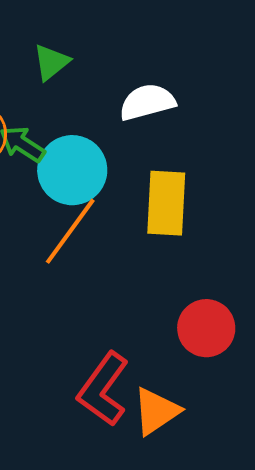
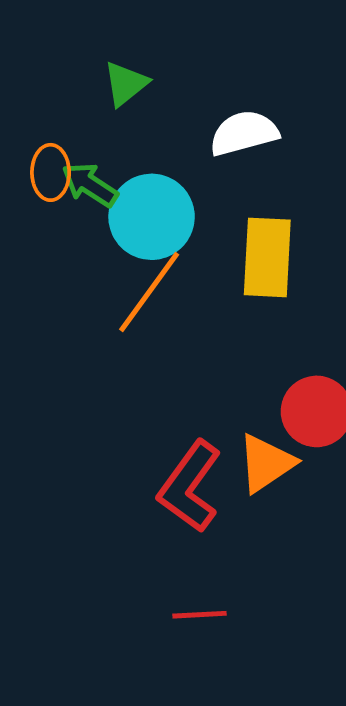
orange triangle: (156, 411) -> (266, 463), moved

